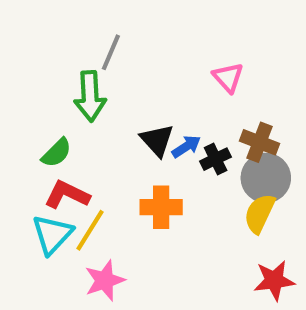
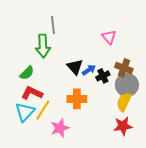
gray line: (111, 52) -> (53, 25), turned -30
pink star: (105, 280) -> (60, 128), moved
red star: (274, 280) -> (123, 126), moved

